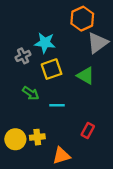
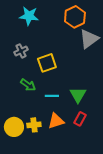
cyan star: (45, 43) -> (29, 16), moved
green triangle: (86, 76) -> (78, 95), moved, turned 30
orange triangle: (61, 156) -> (56, 121), moved

